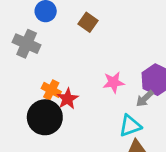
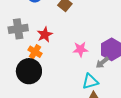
gray cross: (27, 44) -> (18, 29), moved, turned -36
red star: (68, 99) -> (45, 35), moved

